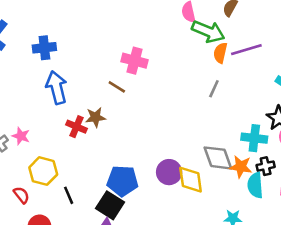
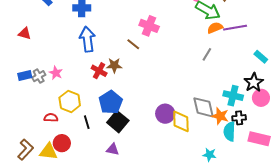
orange semicircle: (220, 53) -> (215, 28), turned 49
blue pentagon: (123, 181) -> (111, 102), moved, turned 30
red semicircle: (21, 195) -> (51, 118), turned -56
black square: (110, 205) -> (118, 122), moved

